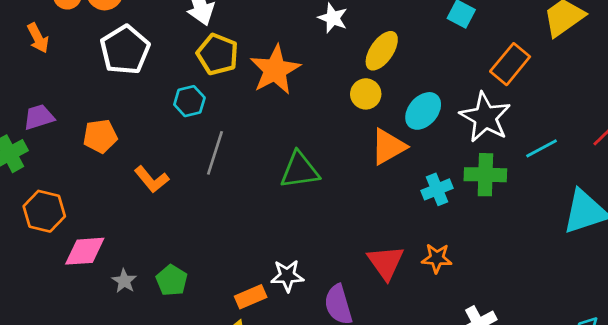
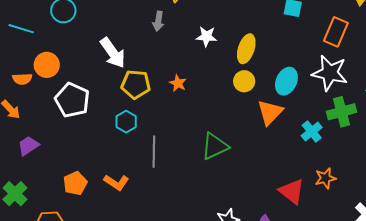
orange star: (275, 70) -> (178, 83), size x0.5
purple trapezoid: (39, 117) -> (28, 146), moved
orange pentagon: (100, 136) -> (75, 183), moved

